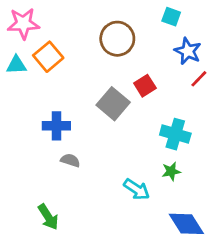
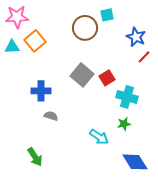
cyan square: (171, 17) -> (107, 15), moved, turned -32
red square: (145, 86) -> (107, 78), moved

